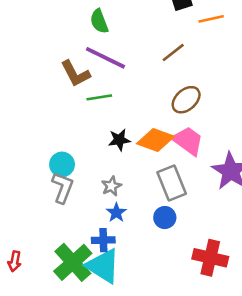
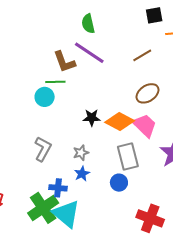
green line: (99, 97) -> (55, 82), moved
cyan circle: (62, 164) -> (45, 97), moved
blue cross: (103, 240) -> (58, 188), moved

